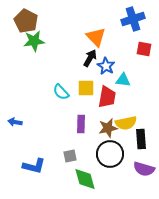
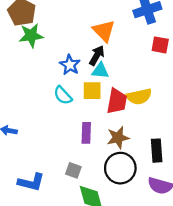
blue star: (106, 66) -> (70, 65), moved
cyan triangle: (123, 80) -> (100, 71), moved
yellow semicircle: (126, 123) -> (139, 97), moved
gray square: (70, 156) -> (73, 170), turned 32

